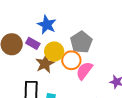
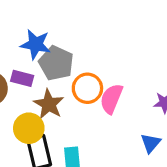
gray pentagon: (81, 42) -> (56, 63), moved
yellow circle: (54, 52) -> (29, 128), moved

